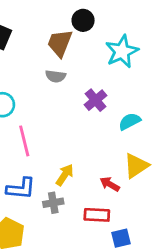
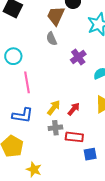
gray semicircle: (56, 76) -> (52, 39), turned 56
red arrow: (110, 184) -> (74, 109), moved, turned 96
gray cross: (53, 203) -> (55, 128), moved

